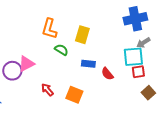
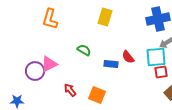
orange L-shape: (49, 29) -> (50, 19), moved
yellow rectangle: (82, 35) -> (105, 17), moved
red semicircle: (107, 74) -> (128, 57), moved

